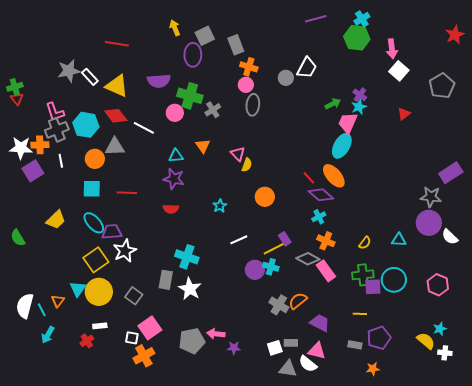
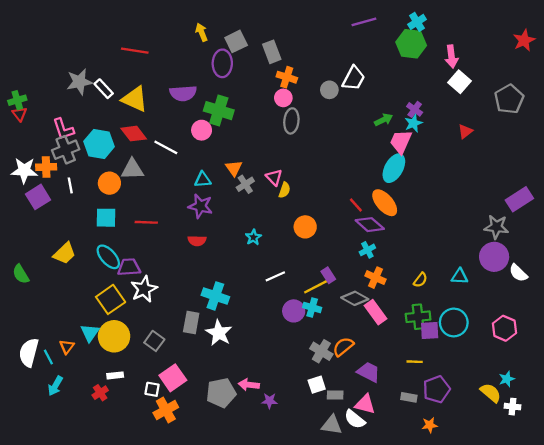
gray cross: (213, 110) -> (245, 184), moved
white square: (275, 348) -> (317, 385), moved

